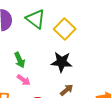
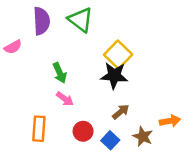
yellow square: (65, 29) -> (118, 55), moved

